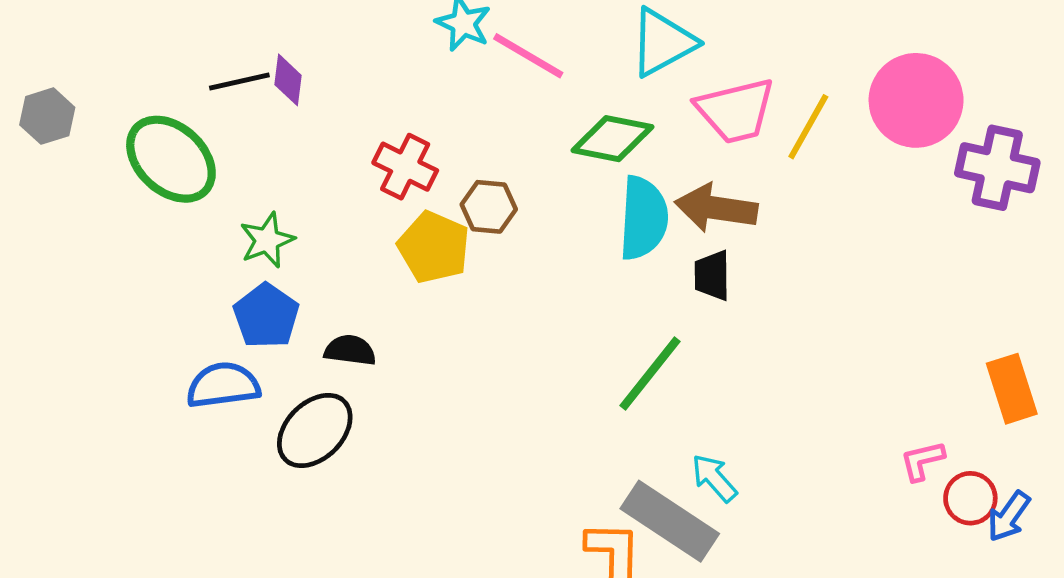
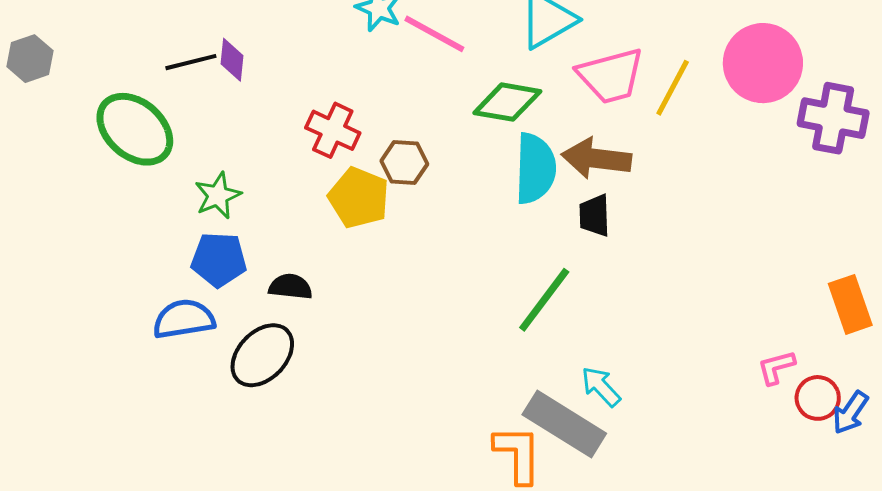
gray hexagon: (47, 116) -> (30, 59), moved
blue pentagon: (266, 316) -> (219, 260), turned -30

